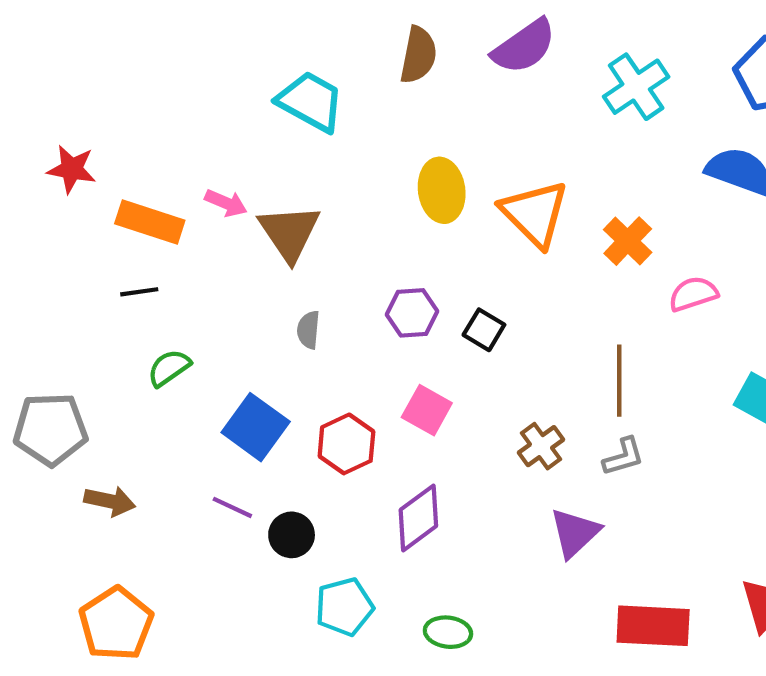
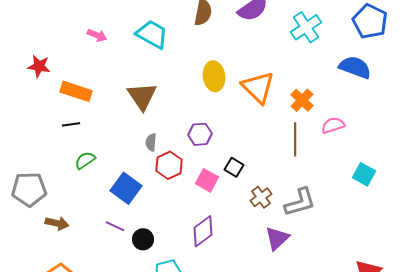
pink arrow: (226, 203) -> (97, 35), moved
black square: (484, 330) -> (234, 167), moved
brown line: (619, 381) -> (295, 139), moved
red hexagon: (346, 444) -> (169, 165), moved
gray L-shape: (623, 457) -> (300, 202), size x1.6

